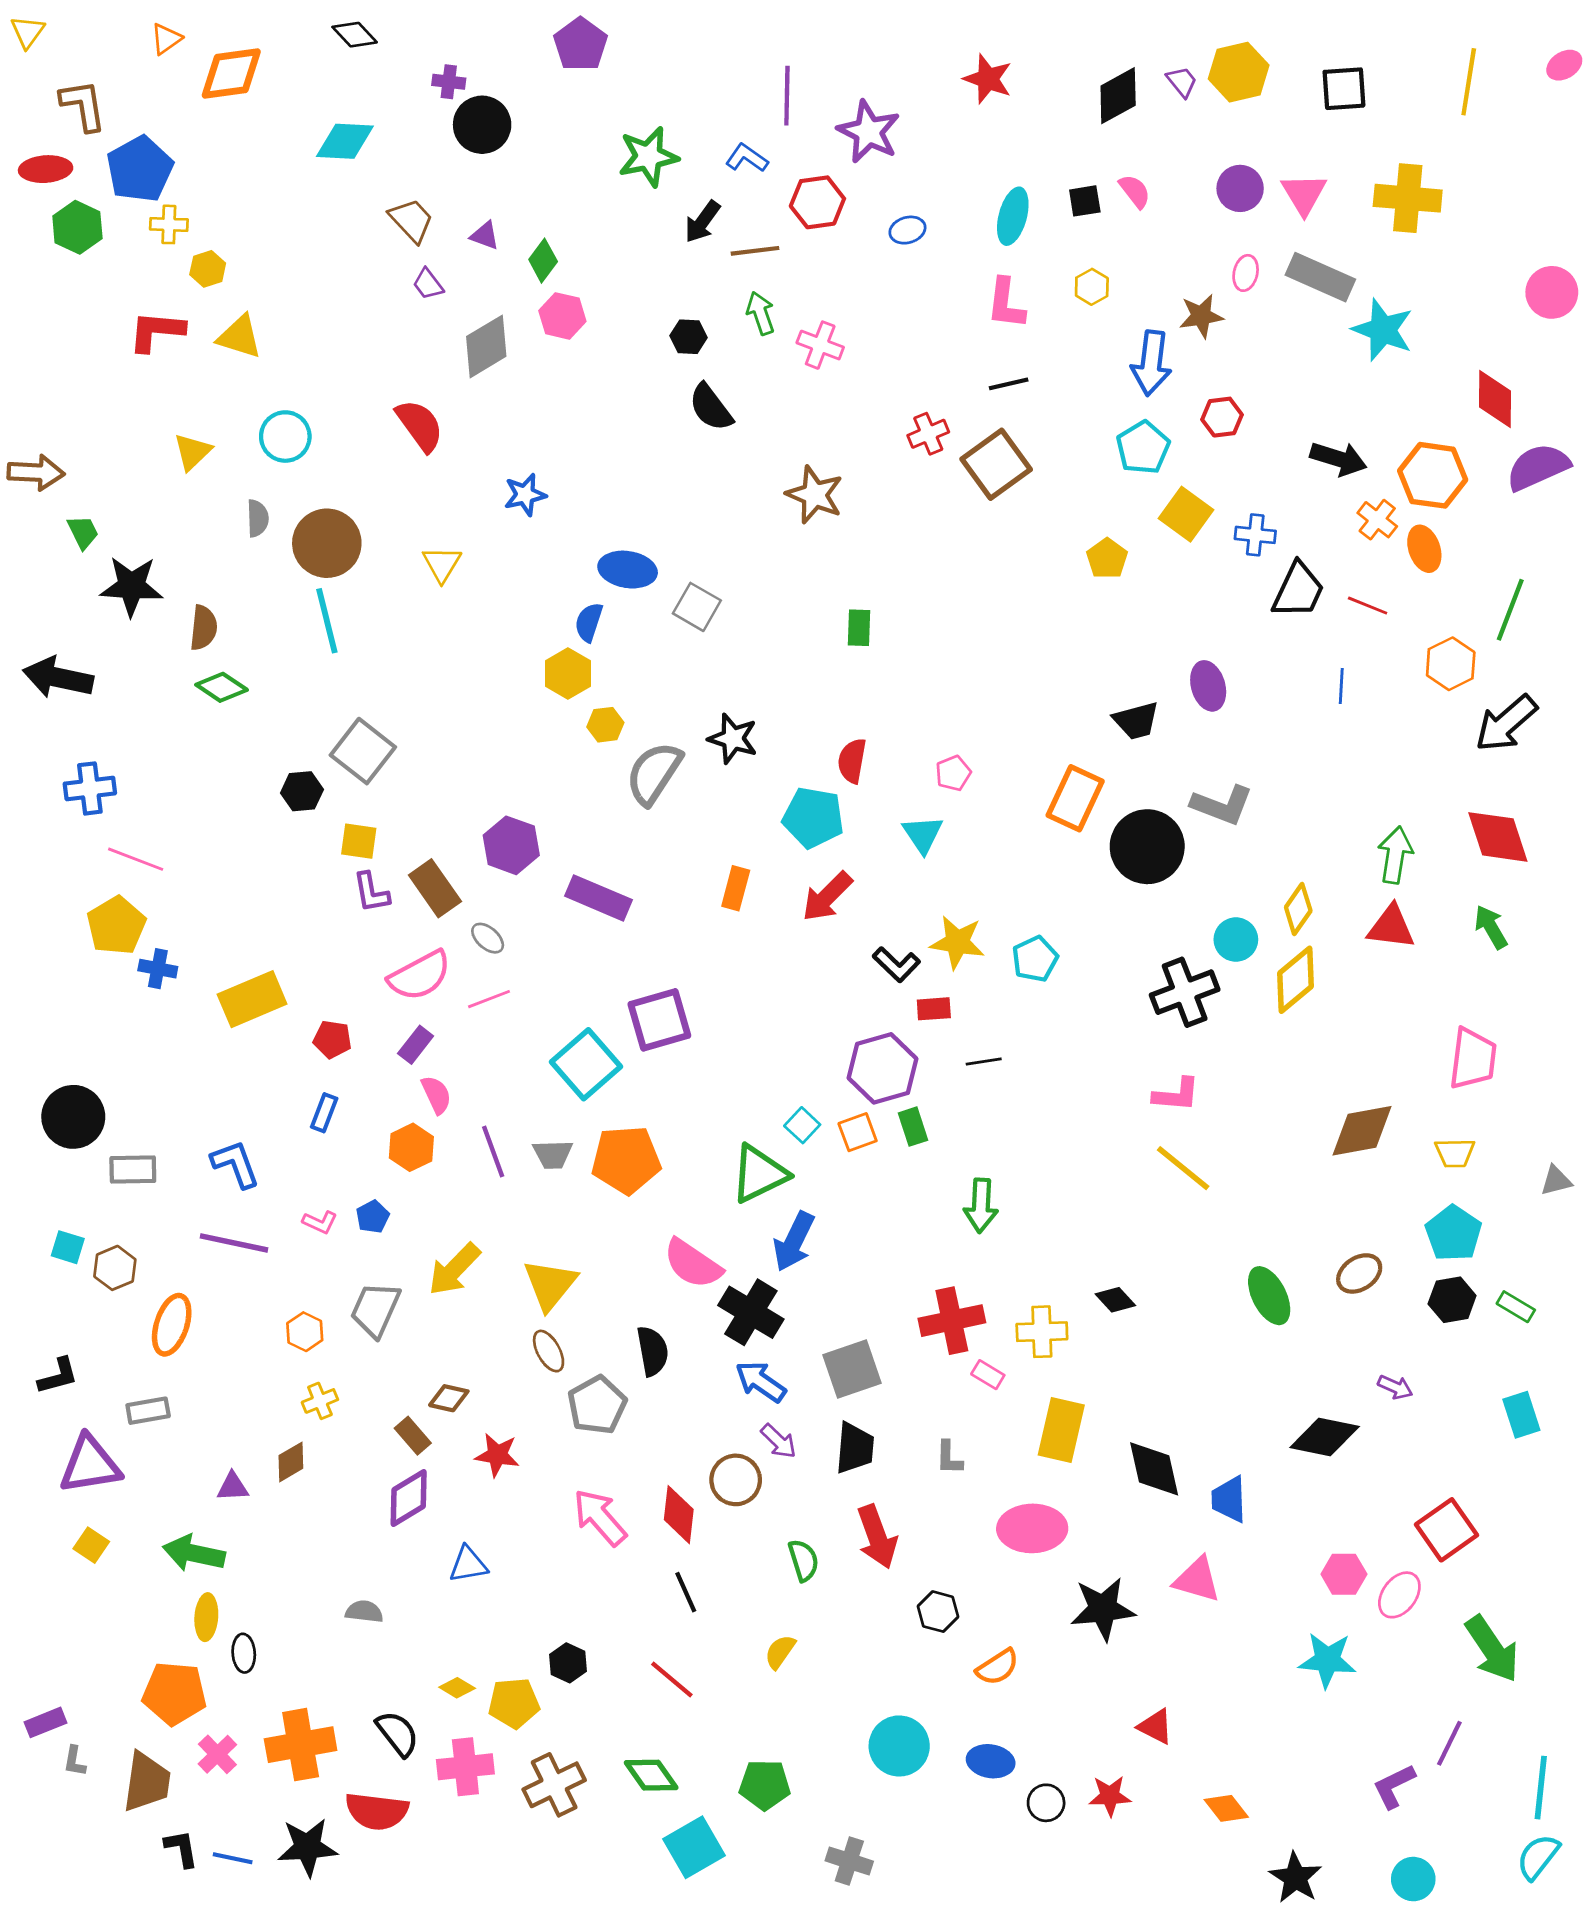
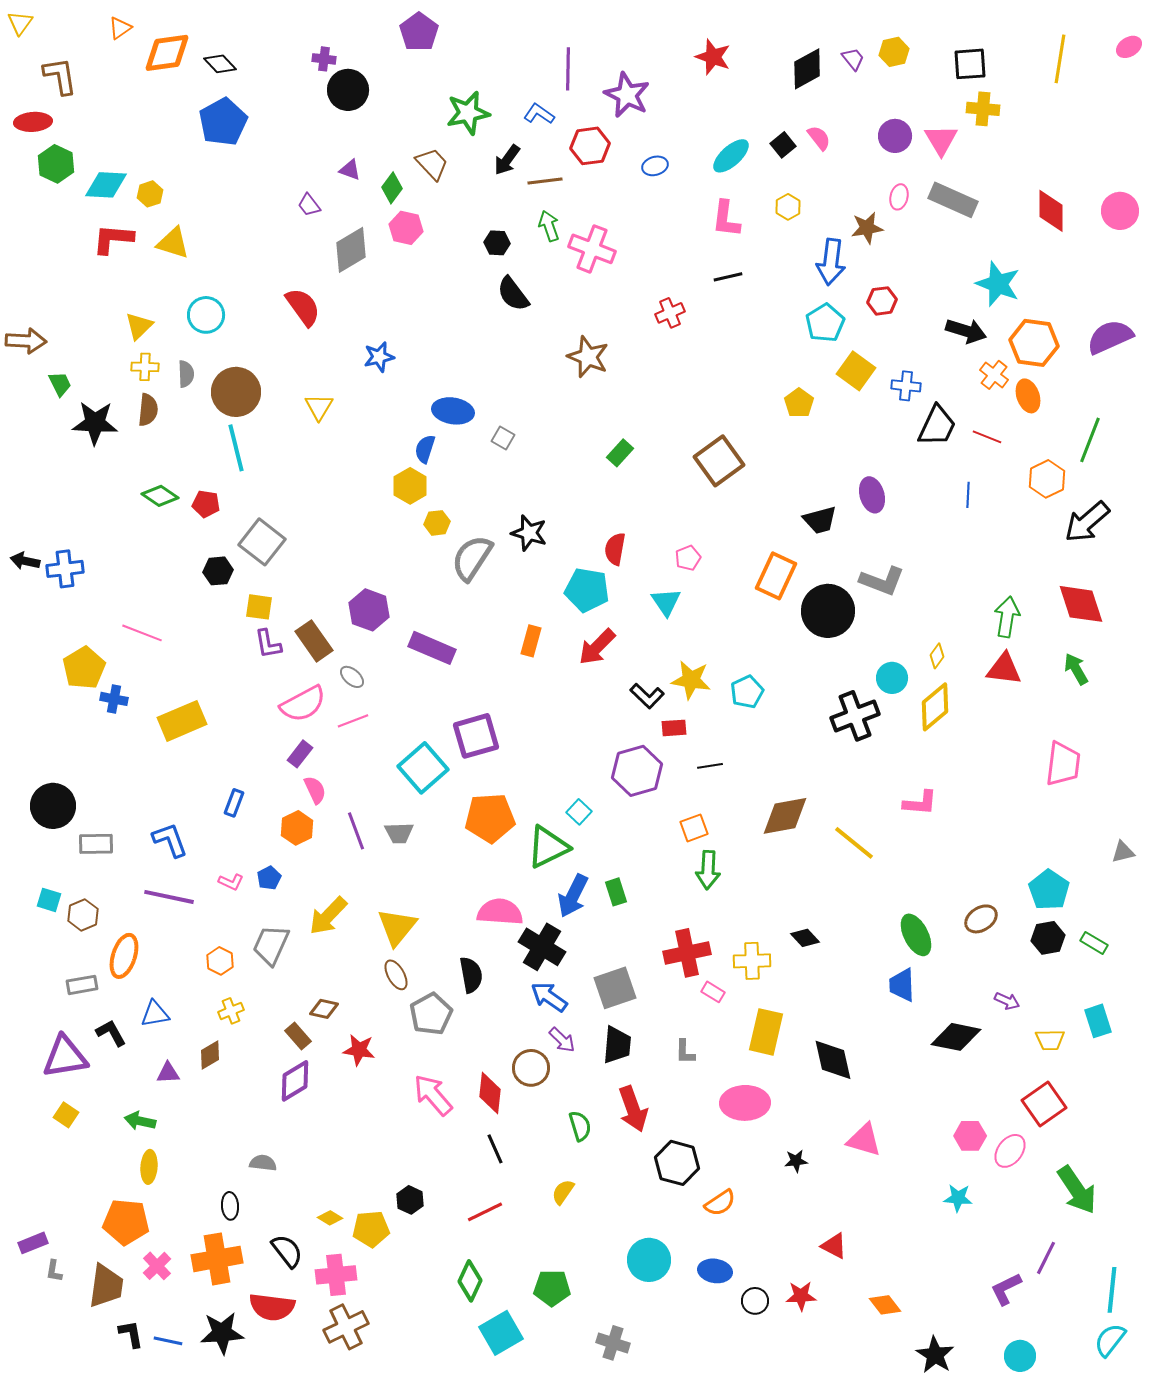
black diamond: (355, 35) -> (220, 64), moved
yellow hexagon: (1239, 72) -> (894, 52), size x0.7
cyan diamond: (345, 141) -> (106, 185), moved
blue pentagon: (140, 169) -> (223, 122), moved
yellow cross: (1408, 198) -> (983, 109), moved, size x0.7
black square: (1085, 201) -> (783, 145), turned -30
cyan ellipse: (1013, 216) -> (731, 156), turned 33
brown trapezoid: (411, 220) -> (432, 164), moved
yellow cross: (169, 224) -> (145, 367), moved
cyan star: (1383, 330) -> (998, 284), moved
pink cross: (820, 345) -> (592, 249), size x1.4
red diamond: (1495, 399) -> (1051, 211), moved
brown square: (996, 464) -> (719, 461), moved
gray square: (697, 607) -> (503, 438), size x0.7
brown semicircle: (204, 628) -> (148, 410), moved
green rectangle: (859, 628) -> (620, 453), turned 40
black arrow: (58, 678) -> (25, 561), moved, size x0.6
pink line: (136, 859) -> (142, 633), moved
yellow diamond: (1298, 909) -> (937, 656), size x0.7
red pentagon: (332, 1039) -> (206, 504), moved
pink L-shape: (1176, 1095) -> (920, 803), moved
green rectangle: (913, 1127) -> (616, 892), moved
brown diamond: (1362, 1131) -> (785, 816), moved
orange square: (858, 1132) -> (694, 828), moved
yellow trapezoid: (1455, 1153) -> (1050, 1040), moved
orange pentagon: (626, 1160) -> (490, 818), moved
pink semicircle: (693, 1264) -> (500, 912), turned 150
black L-shape: (58, 1376) -> (111, 1033), moved, turned -104
gray rectangle: (148, 1411) -> (82, 985), moved
blue trapezoid: (1229, 1499) -> (902, 985), moved
green arrow: (194, 1553) -> (140, 1121), size x0.7
blue triangle: (468, 1564) -> (155, 1014), moved
black star: (1103, 1609) -> (796, 1161), size x0.5
black hexagon: (938, 1612) -> (677, 1163), size x1.5
black ellipse: (244, 1653) -> (230, 1206), moved
cyan star: (1327, 1660) -> (958, 1198), size x0.7
red line: (672, 1679) -> (485, 1212), turned -66
green diamond: (651, 1775) -> (470, 1281), turned 60
brown cross: (554, 1785) -> (346, 1327), moved

